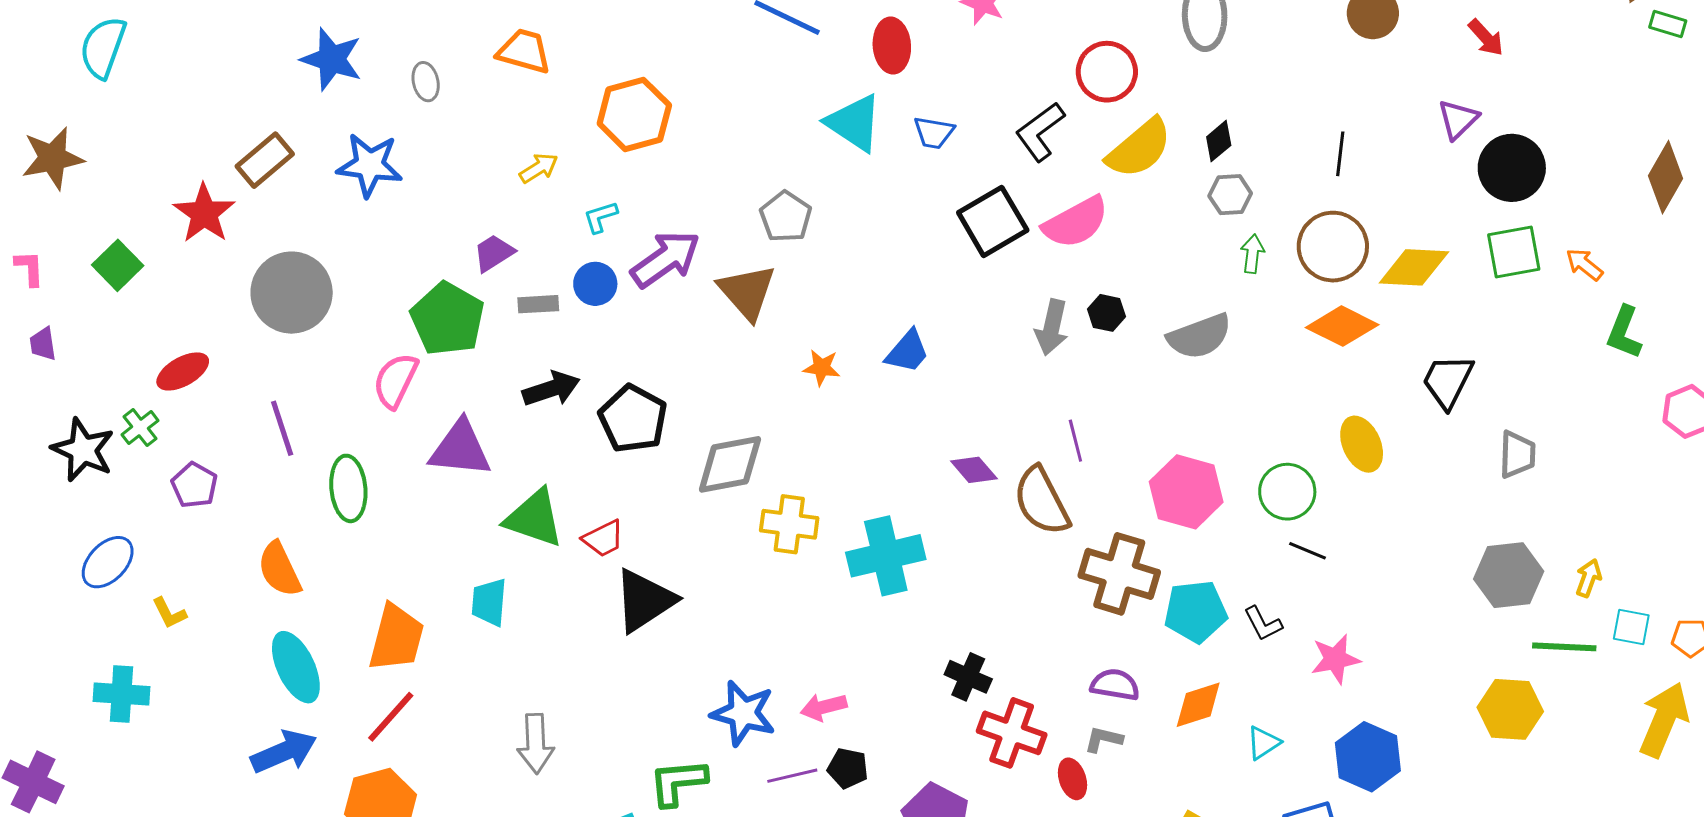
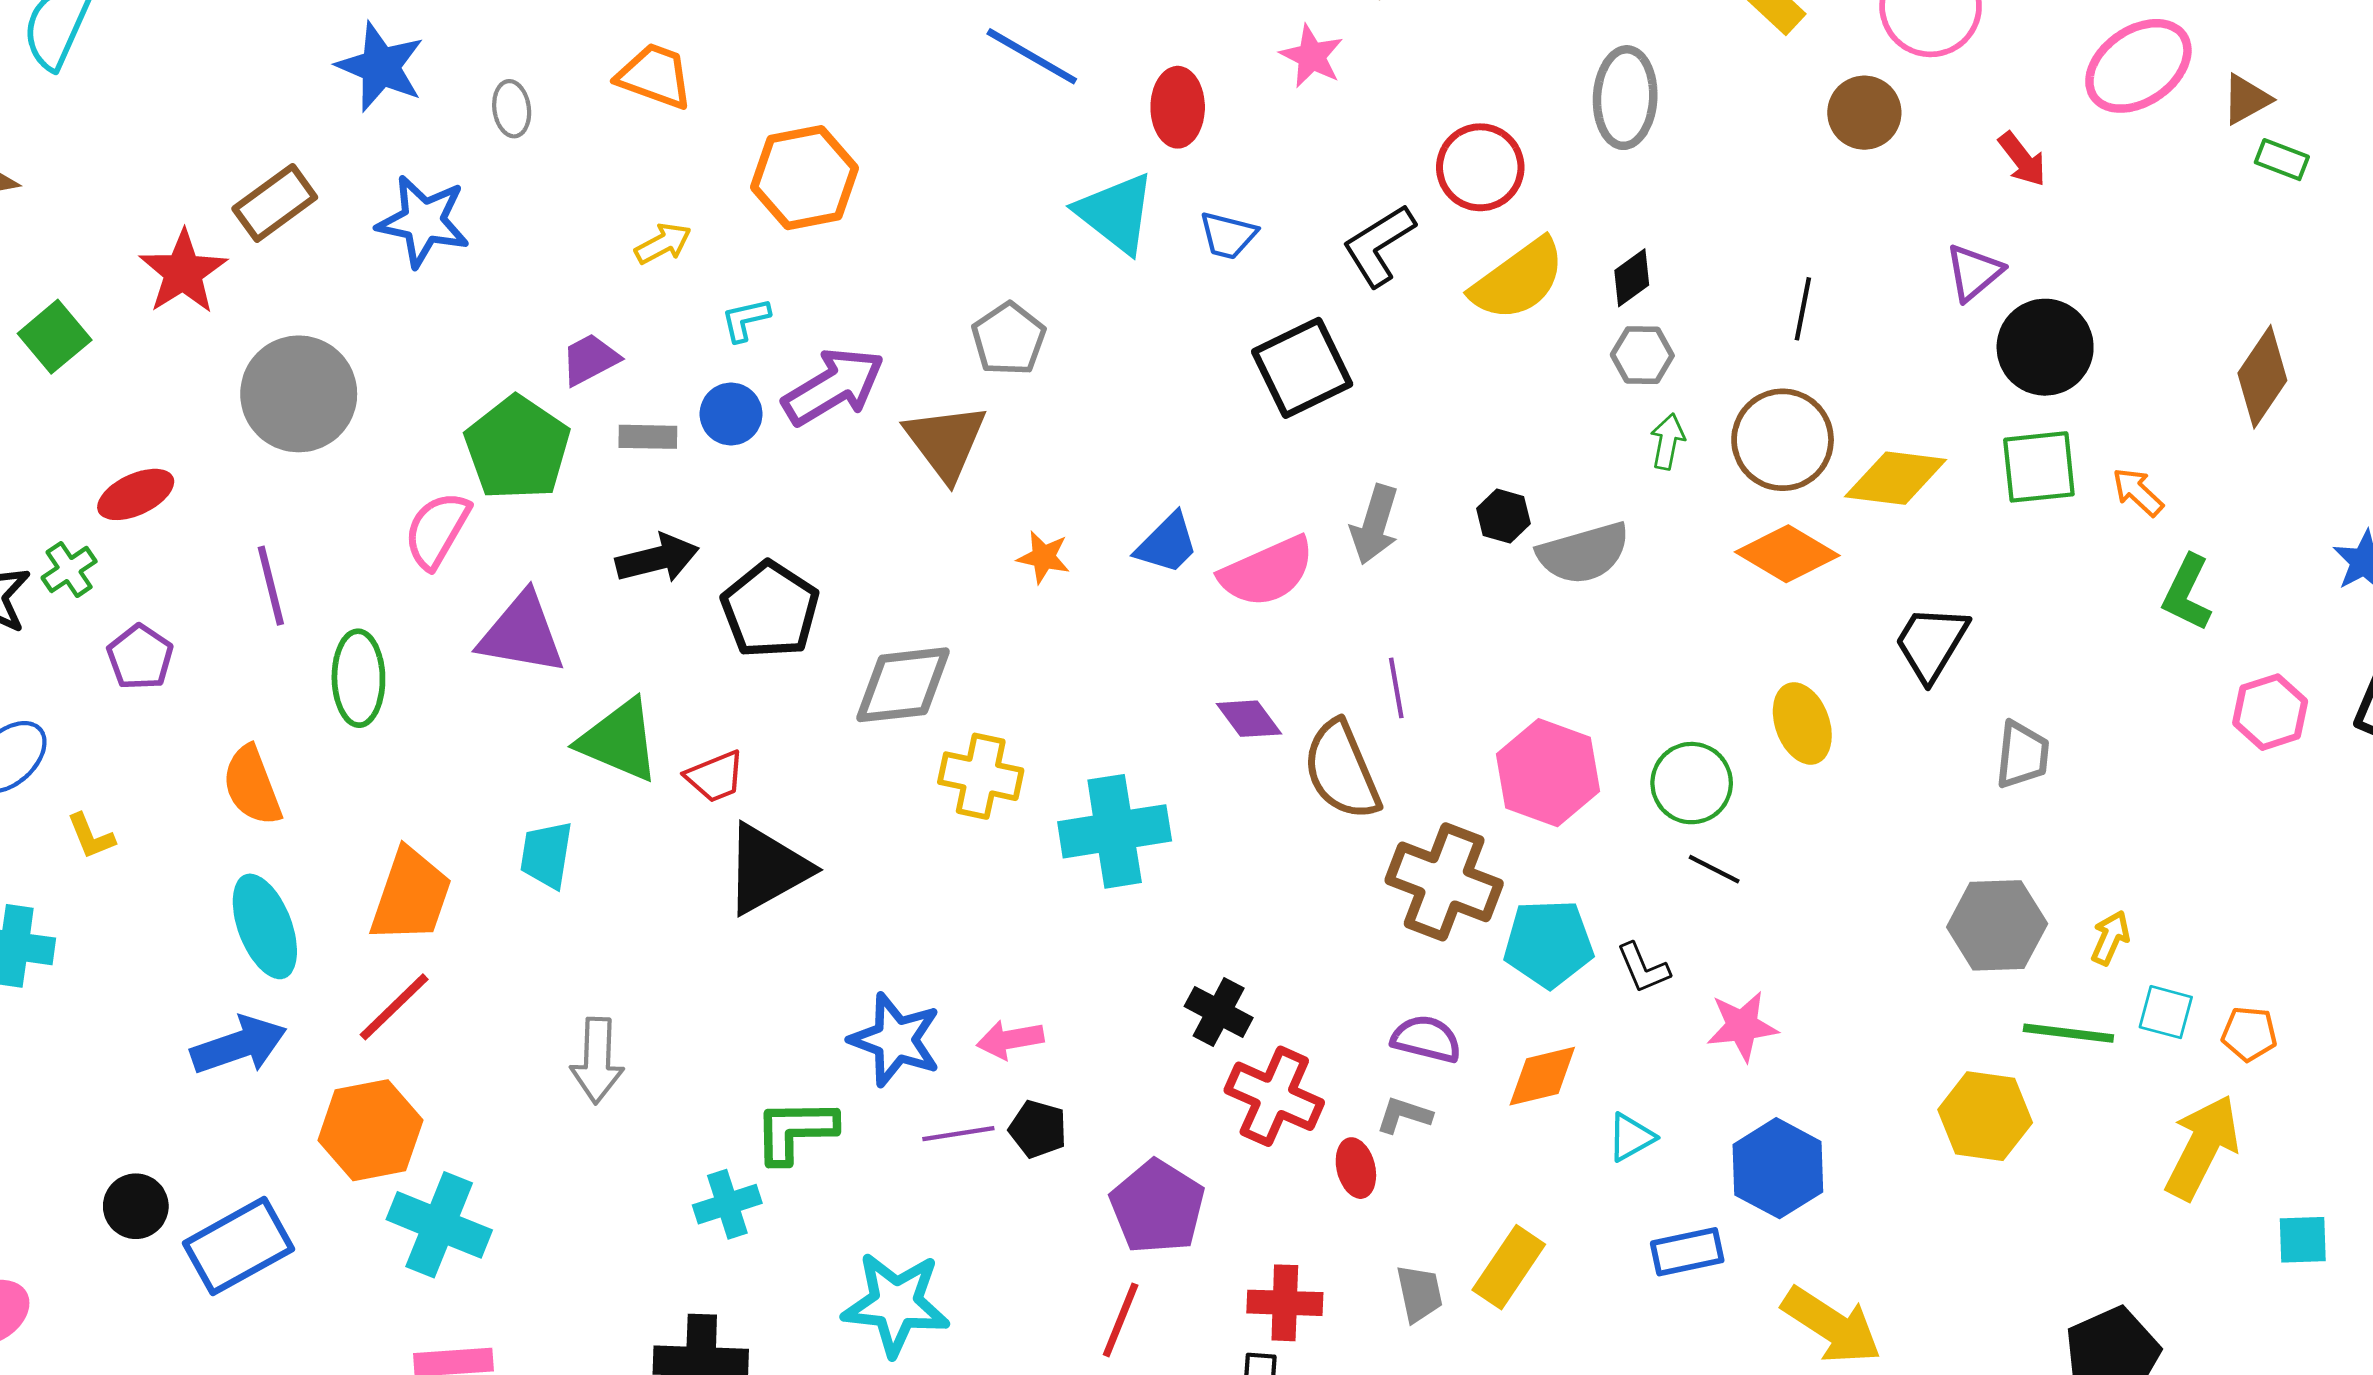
pink semicircle: (1076, 222) -> (1267, 572), moved
black hexagon: (1106, 313) -> (1503, 516), moved

